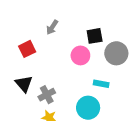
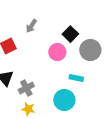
black square: (95, 36) -> (70, 34), turned -35

